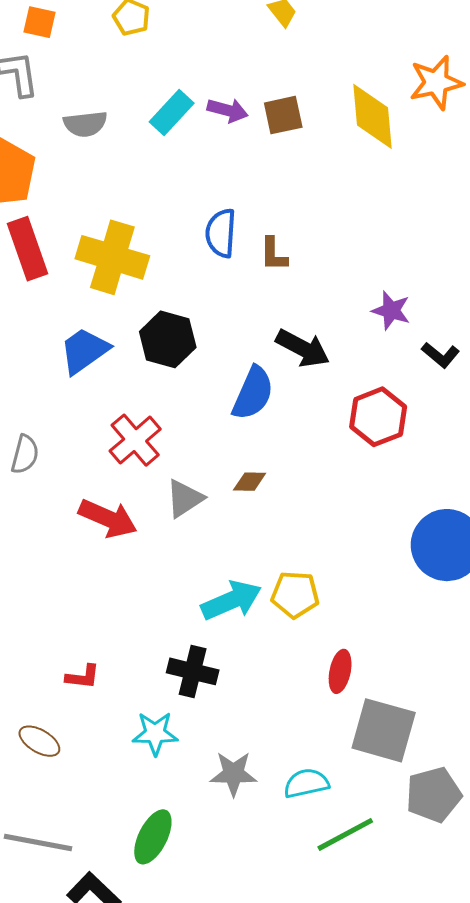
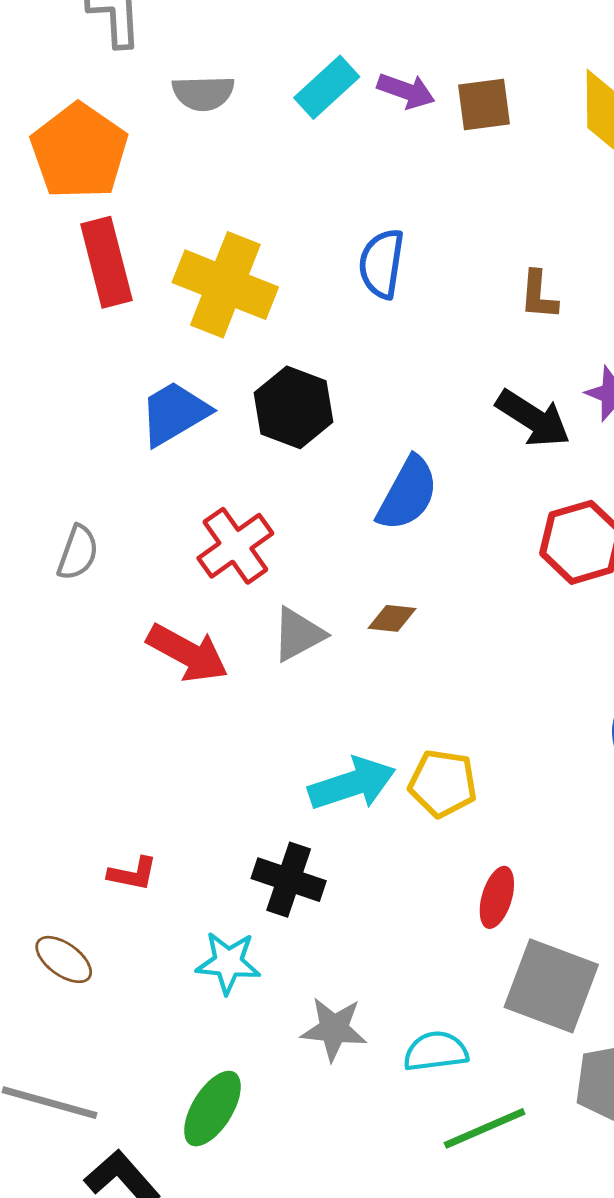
brown L-shape: (274, 254) -> (539, 295), moved
black arrow: (303, 348) -> (533, 418), moved

